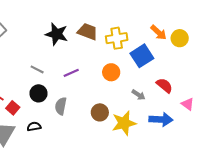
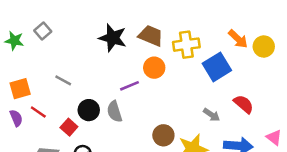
gray line: (37, 69) -> (63, 80), moved
orange circle: (111, 72) -> (154, 68), moved
pink triangle: (188, 104) -> (274, 137), moved
gray semicircle: (61, 106) -> (115, 112), moved, turned -30
red square: (13, 108) -> (69, 127), moved

